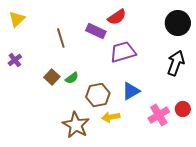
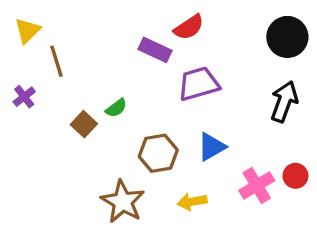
brown line: (61, 38) -> (57, 61), moved
green semicircle: (72, 78) -> (116, 108), moved
yellow arrow: (111, 117) -> (192, 202), moved

